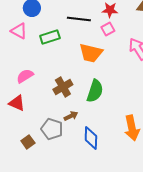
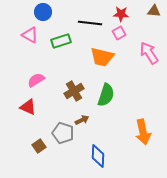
blue diamond: (91, 138) -> (98, 156), moved

